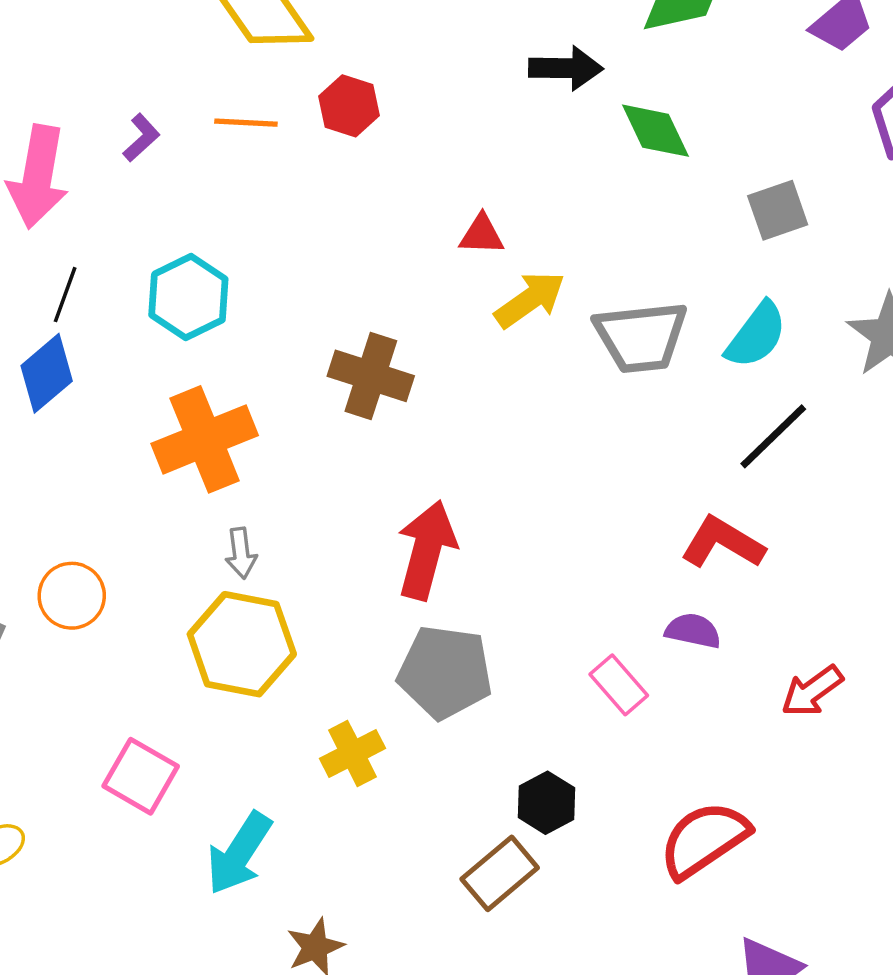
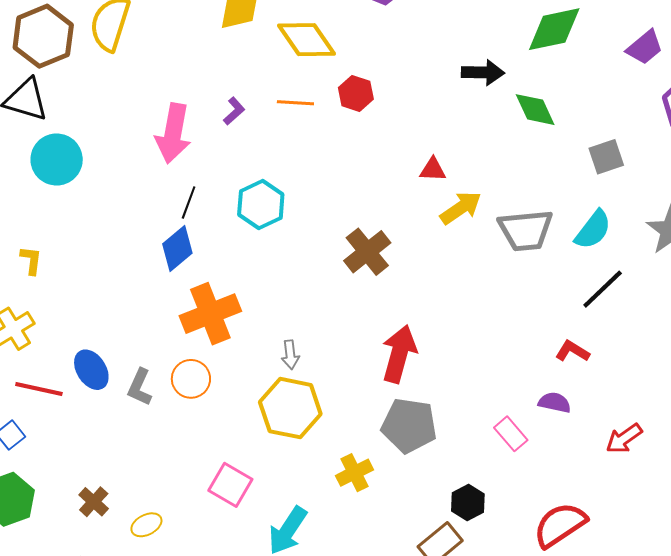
brown cross: (371, 376) -> (367, 252), turned 33
orange cross: (205, 439) -> (210, 314), moved
red L-shape: (723, 543) -> (572, 351), size x0.7

